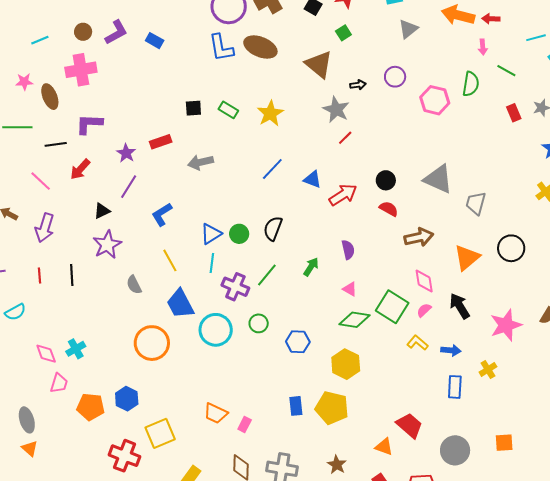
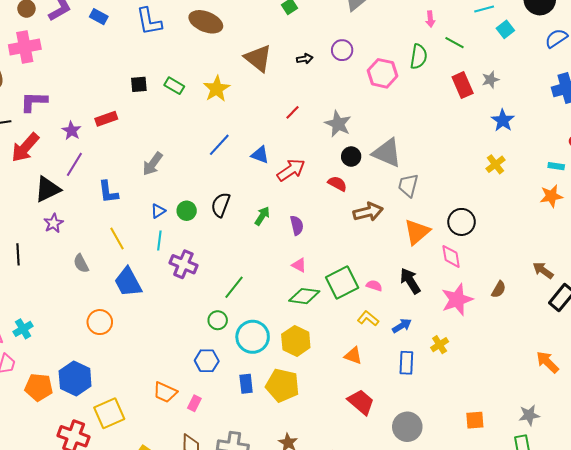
blue L-shape: (221, 48) -> (149, 21), moved
brown triangle: (319, 64) -> (258, 58), moved
gray star: (336, 110) -> (338, 124), moved
red rectangle: (514, 113) -> (463, 85), size x1.4
gray arrow: (201, 162) -> (153, 164), moved, turned -40
red arrow: (80, 169) -> (25, 147), size x1.4
black circle: (386, 180) -> (351, 157), moved
gray trapezoid: (476, 203) -> (408, 185), moved
black triangle: (102, 211) -> (48, 189), size x1.6
blue L-shape: (162, 214) -> (108, 192), turned -65
blue triangle: (211, 234) -> (158, 211), size x0.7
purple star: (107, 245) -> (53, 223), size x0.7
green arrow: (311, 267) -> (262, 216), moved
green line: (267, 275) -> (234, 287), moved
pink diamond: (424, 281) -> (451, 256), moved
green square: (392, 307) -> (342, 282), turned 32
pink semicircle: (424, 310) -> (374, 286), turned 63
green circle: (259, 323) -> (218, 320), moved
cyan circle: (216, 330) -> (253, 337), moved
blue hexagon: (298, 342) -> (207, 361), moved
orange circle: (152, 343) -> (100, 322), size x0.7
blue arrow: (451, 350) -> (402, 326), turned -36
blue hexagon: (127, 399) -> (75, 379), size x1.4
orange square: (504, 443) -> (475, 420), moved
orange triangle: (384, 447) -> (353, 356), moved

